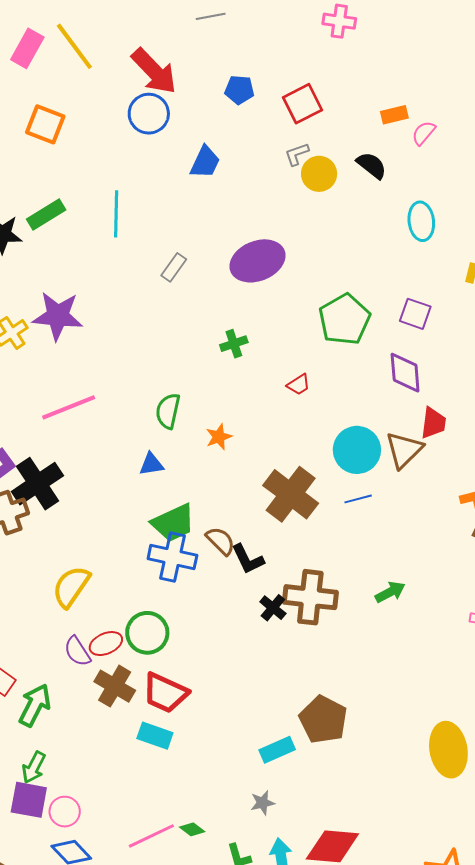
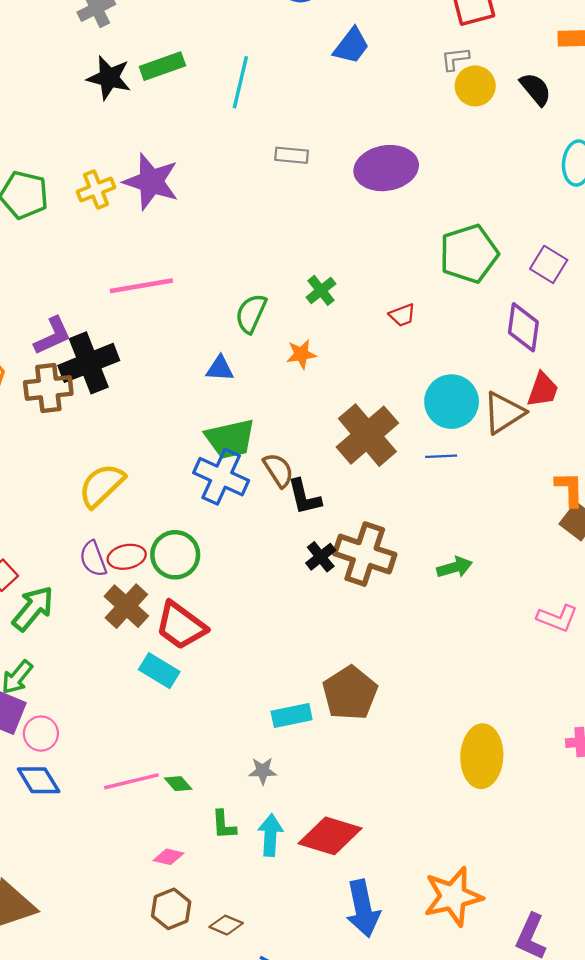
gray rectangle: (174, 267) -> (292, 155), turned 48
green cross: (234, 344) -> (321, 290), moved, turned -32

